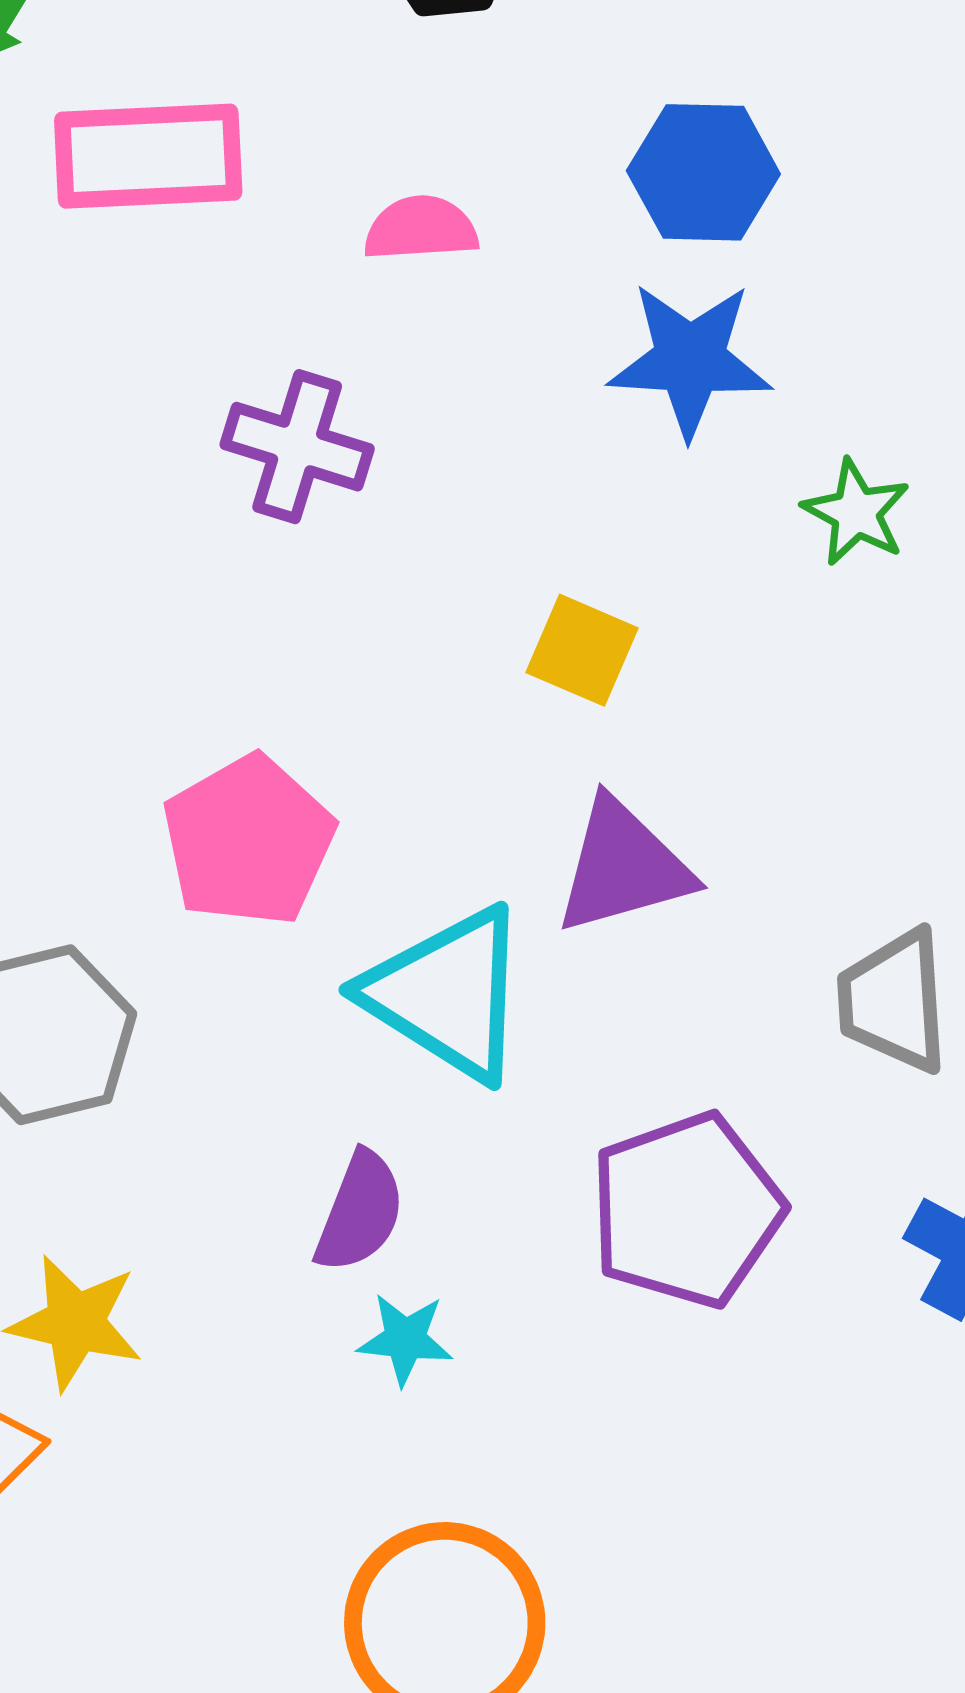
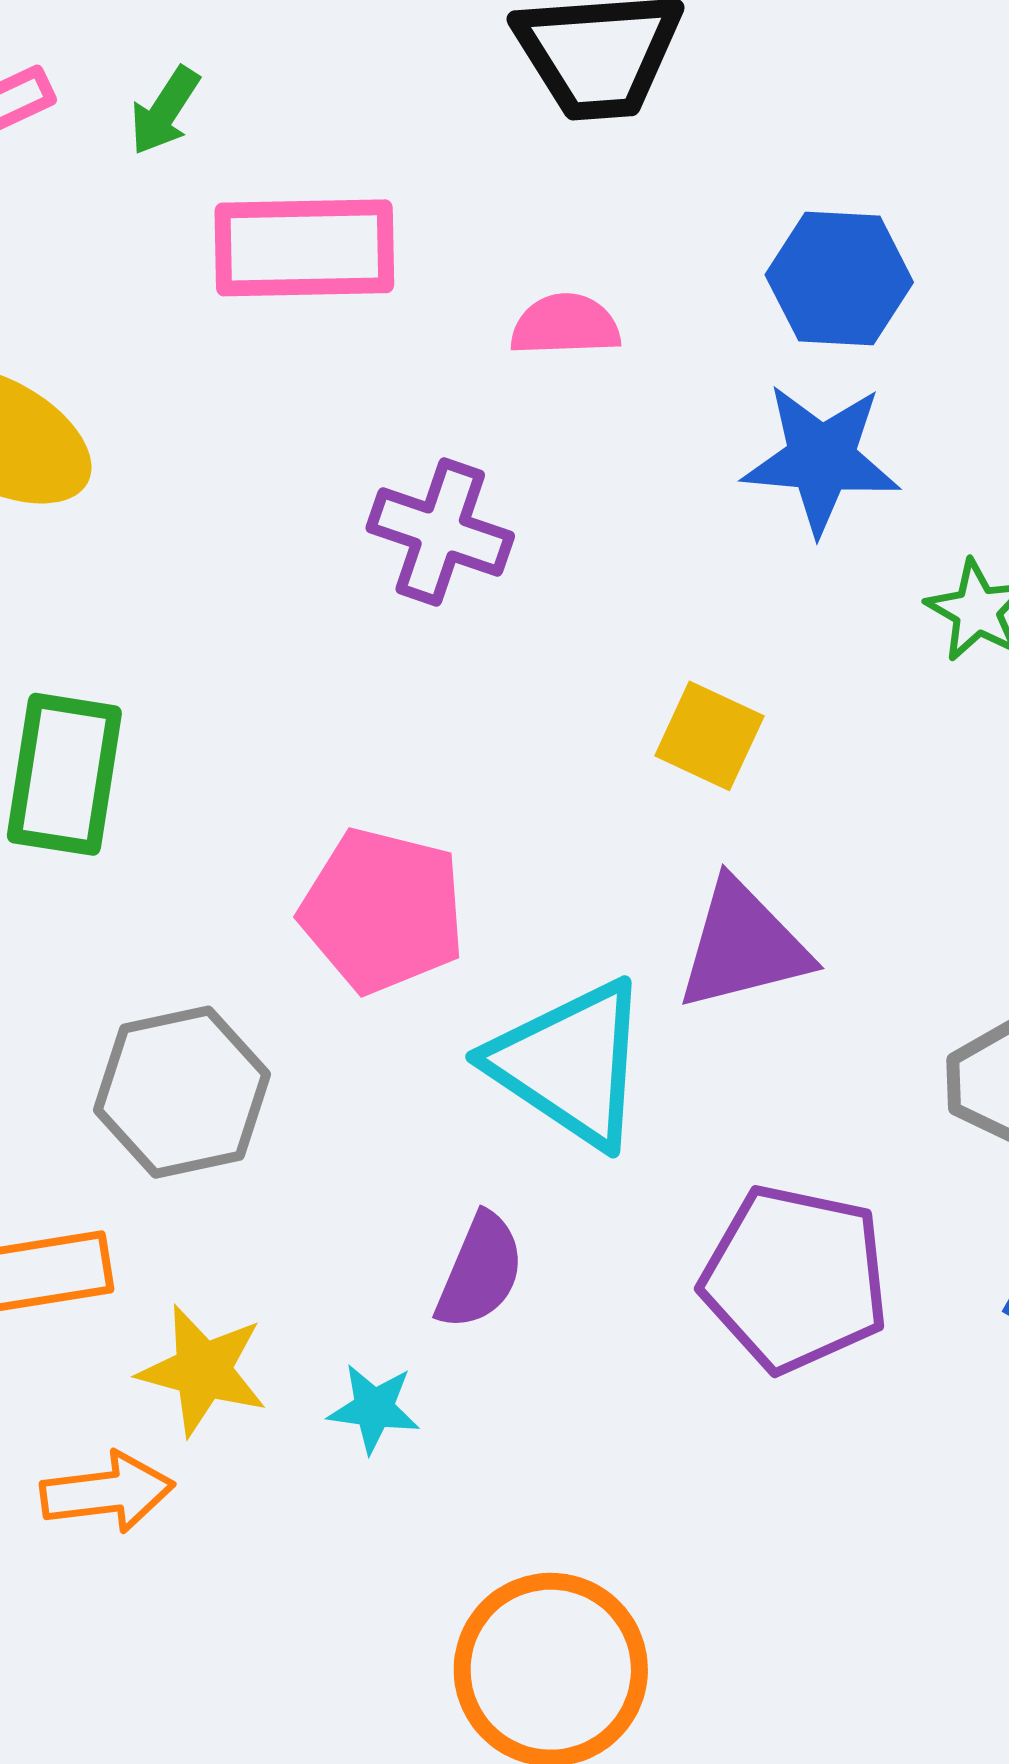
pink pentagon: (248, 841) -> (383, 911), turned -30
purple pentagon: (686, 1210) -> (795, 1278), turned 30
cyan star: (405, 1339) -> (374, 1408), moved

